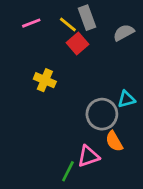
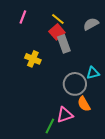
gray rectangle: (87, 18) -> (64, 44), moved
pink line: (31, 23) -> (23, 17), turned -48
yellow line: (68, 24) -> (58, 19), moved

